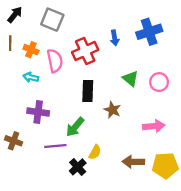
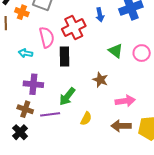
orange cross: (31, 50) -> (22, 12), moved
black rectangle: (88, 91) -> (65, 56), moved
pink arrow: (154, 126) -> (125, 101), moved
brown cross: (14, 141) -> (25, 109), moved
black cross: (78, 167) -> (20, 132), moved

